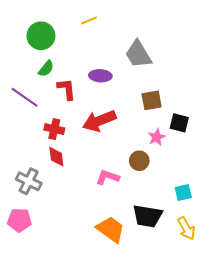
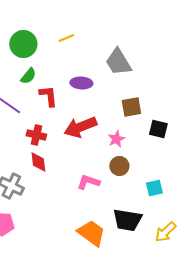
yellow line: (89, 20) -> (66, 38), moved
pink star: (157, 137) -> (116, 139), moved
cyan square: (183, 193) -> (154, 188), moved
yellow arrow: (186, 228) -> (165, 232), turned 75

